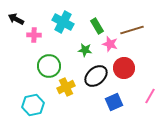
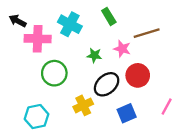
green rectangle: (97, 26) -> (109, 16), moved
pink cross: (34, 35) -> (38, 39), size x1.6
yellow cross: (66, 87) -> (83, 105), moved

